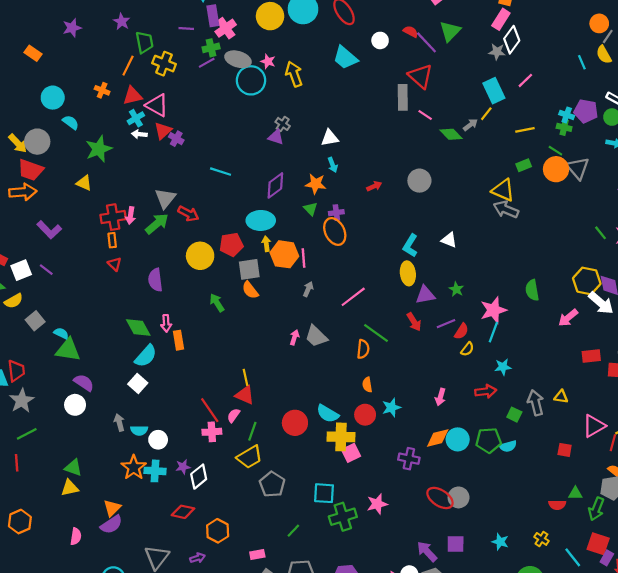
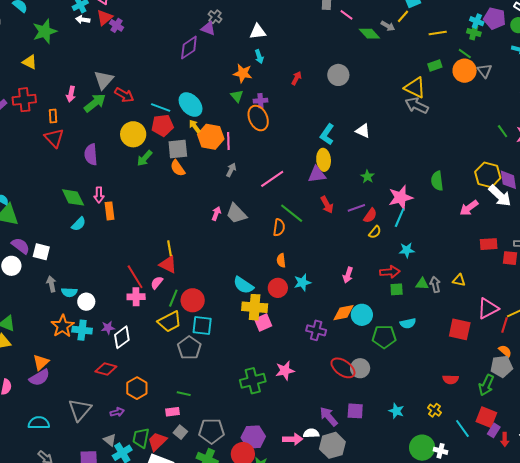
gray arrow: (470, 125) -> (388, 26), turned 64
gray triangle: (578, 168) -> (485, 71), size x0.7
cyan line: (221, 172) -> (161, 107), moved
purple diamond: (275, 185) -> (189, 47), moved
red arrow: (374, 186) -> (296, 78), turned -40
red cross: (113, 217) -> (24, 100), moved
cyan ellipse: (261, 220) -> (191, 105), turned 45
yellow arrow: (266, 244) -> (195, 126), turned -32
red triangle: (115, 264) -> (54, 138), size x1.5
purple triangle: (425, 295) -> (317, 175), moved
green arrow: (217, 303) -> (145, 158), moved, turned -108
cyan semicircle: (146, 356) -> (79, 224), size x0.7
white square: (138, 383) -> (41, 252), moved, turned -30
gray arrow: (536, 403) -> (435, 285), size x0.7
green square: (514, 415) -> (397, 289), moved, turned -32
red circle: (295, 423) -> (193, 300), moved
green pentagon: (488, 440) -> (384, 337), moved
red square: (565, 450) -> (460, 329), size x1.6
cyan square: (324, 493) -> (202, 325), moved
green triangle: (575, 493) -> (422, 284), moved
green line: (293, 531) -> (184, 394), moved, turned 56

